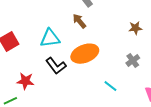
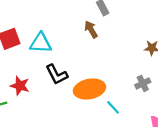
cyan triangle: (50, 38) -> (41, 43), moved
orange ellipse: (85, 54) -> (89, 89), moved

